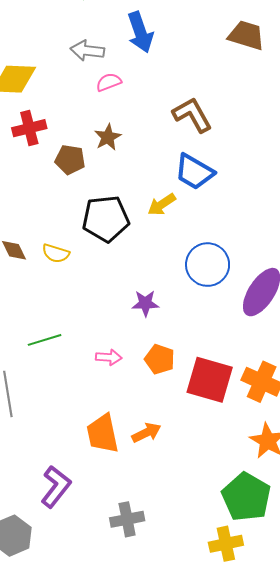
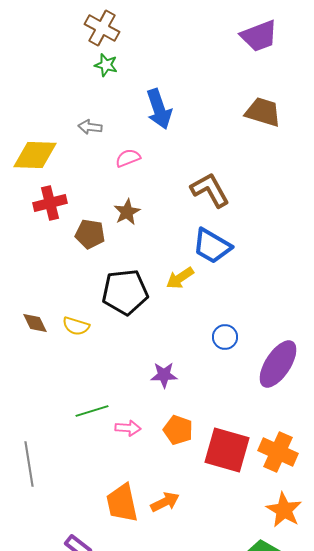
gray arrow: (87, 51) -> (90, 127), moved, size x0.7
blue circle: (208, 265) -> (225, 337), size x0.6
green line: (45, 340) -> (92, 411), moved

